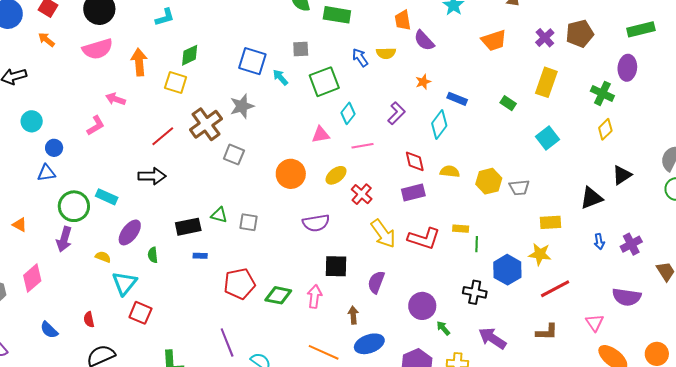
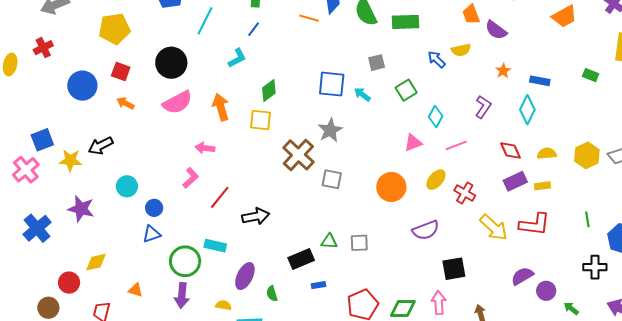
green square: (324, 82) -> (406, 90), size x0.7
red line: (163, 136) -> (220, 197), moved
yellow rectangle: (461, 229) -> (542, 186), moved
purple semicircle: (376, 282) -> (522, 276), moved, turned 50
purple circle: (422, 306) -> (546, 291), size x0.7

